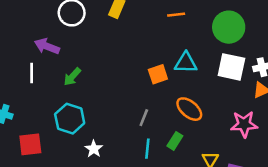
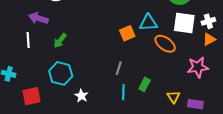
orange ellipse: (189, 109) -> (165, 44), moved

